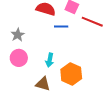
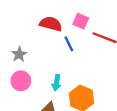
blue line: (61, 27) -> (69, 44), turned 64

